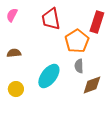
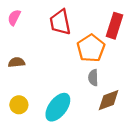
cyan ellipse: (49, 76) -> (58, 107), moved

